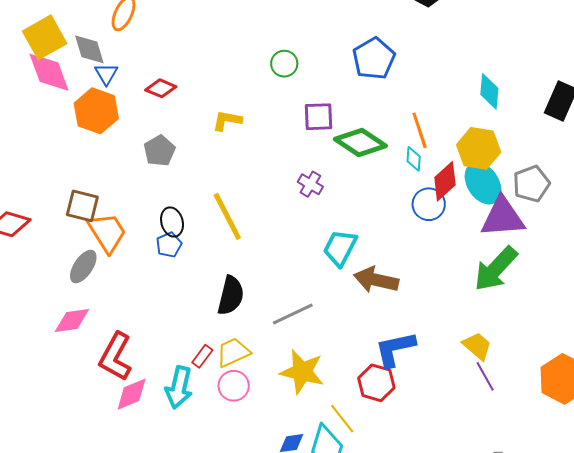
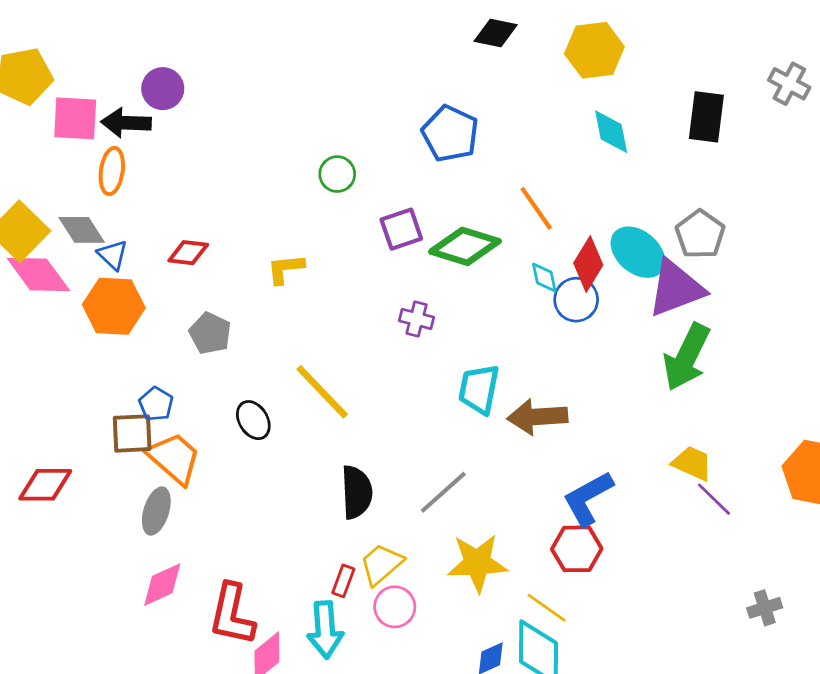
yellow hexagon: (479, 148) -> (594, 50), moved
cyan diamond: (414, 159) -> (544, 277), moved
blue pentagon: (169, 245) -> (156, 404), moved

